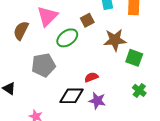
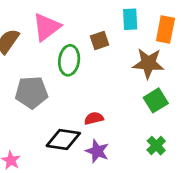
green ellipse: (67, 38) -> (69, 60), turned -55
brown star: (115, 40) -> (148, 63), moved
green square: (134, 58) -> (156, 100), turned 30

